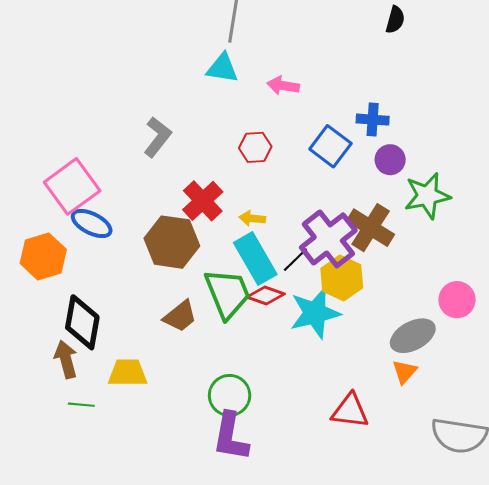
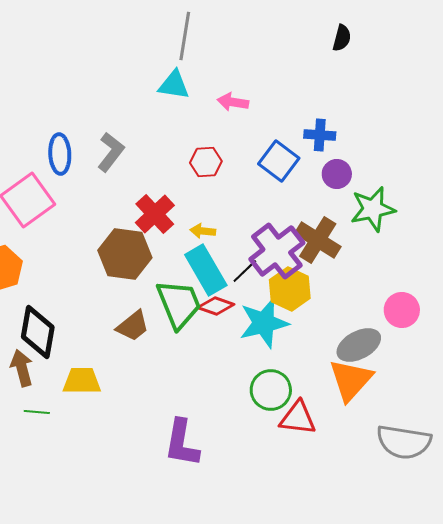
blue ellipse: (92, 224) -> (60, 154), moved, turned 60
orange triangle: (405, 372) -> (351, 380), size x1.8
green circle: (230, 395) -> (271, 390), moved

